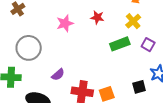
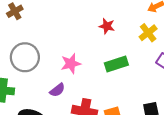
pink star: (65, 23) -> (71, 64), moved
green rectangle: (120, 44) -> (116, 64), moved

